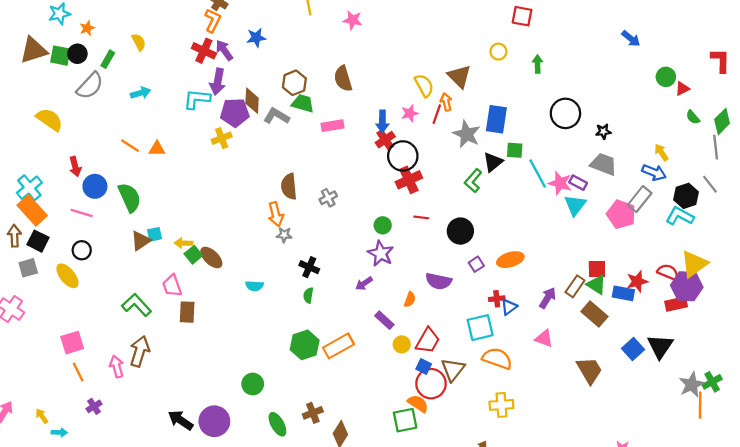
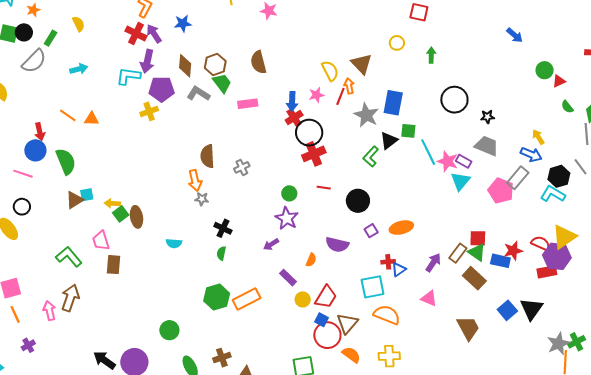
brown diamond: (252, 101) -> (185, 66), moved
green trapezoid: (303, 103) -> (222, 83), turned 35
red arrow: (75, 167) -> (40, 132), moved
brown ellipse: (211, 257) -> (136, 217), turned 35
orange semicircle: (418, 404) -> (351, 355), moved

